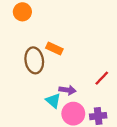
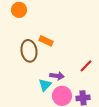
cyan triangle: (53, 101) -> (45, 85), turned 32

